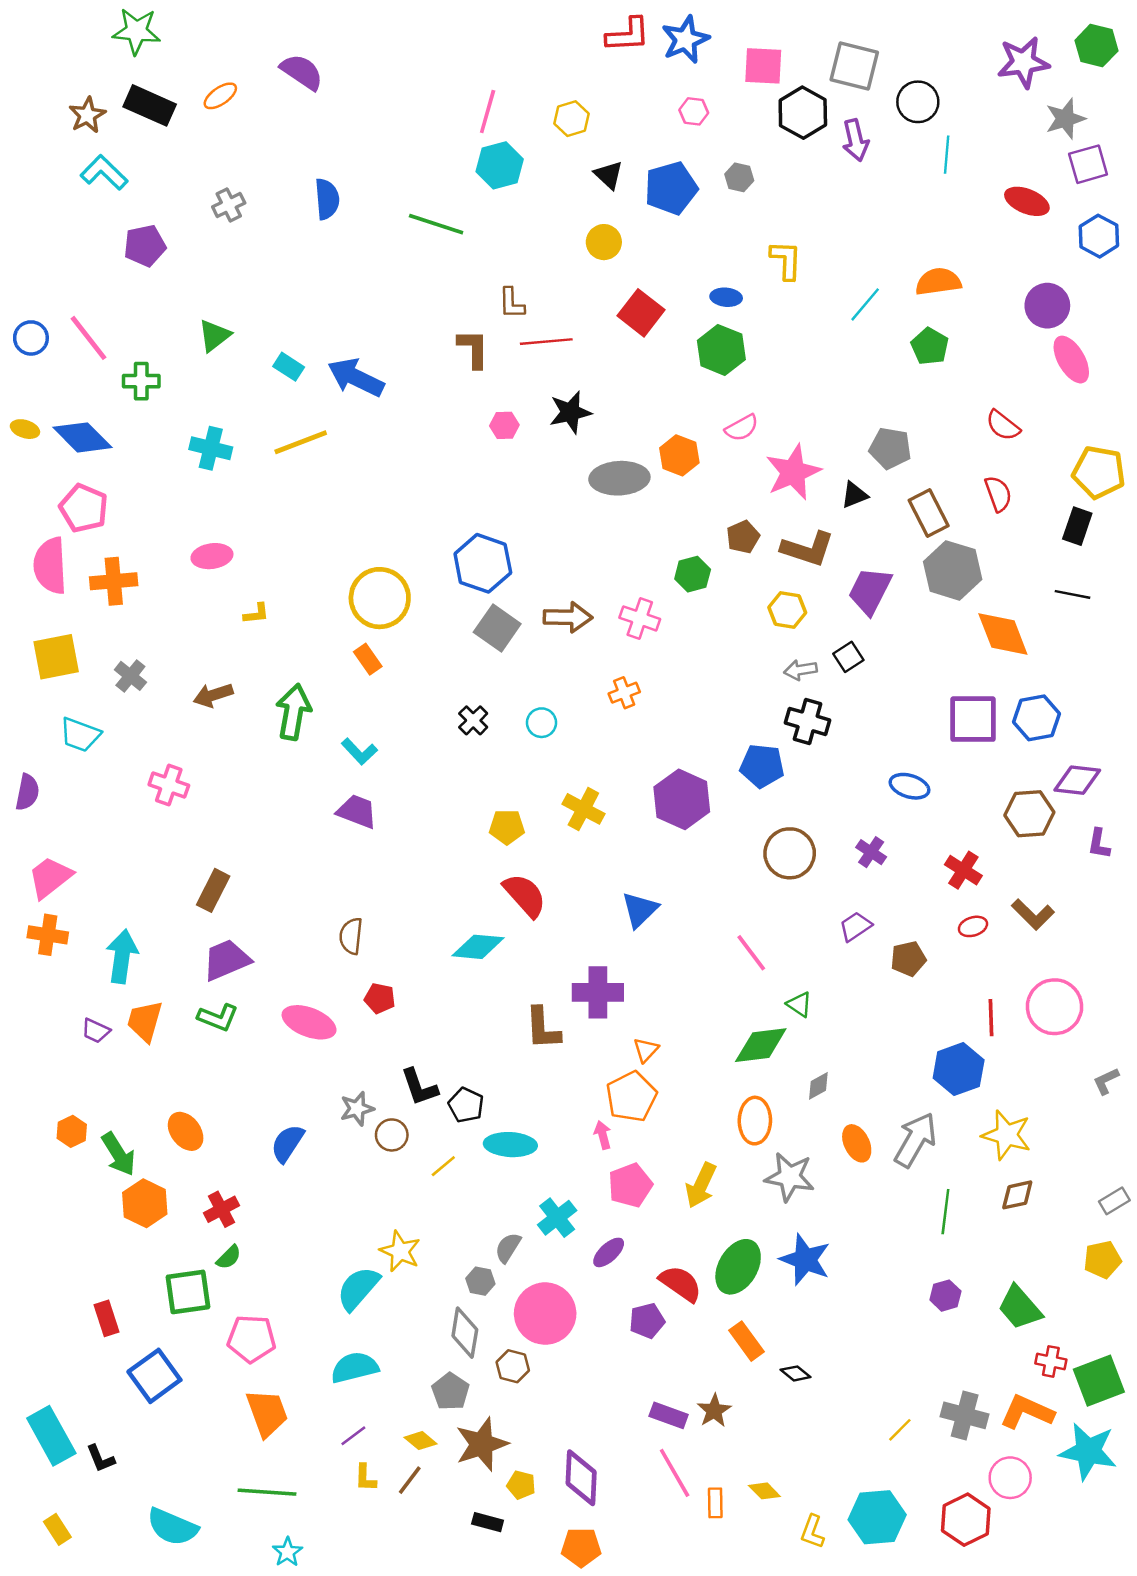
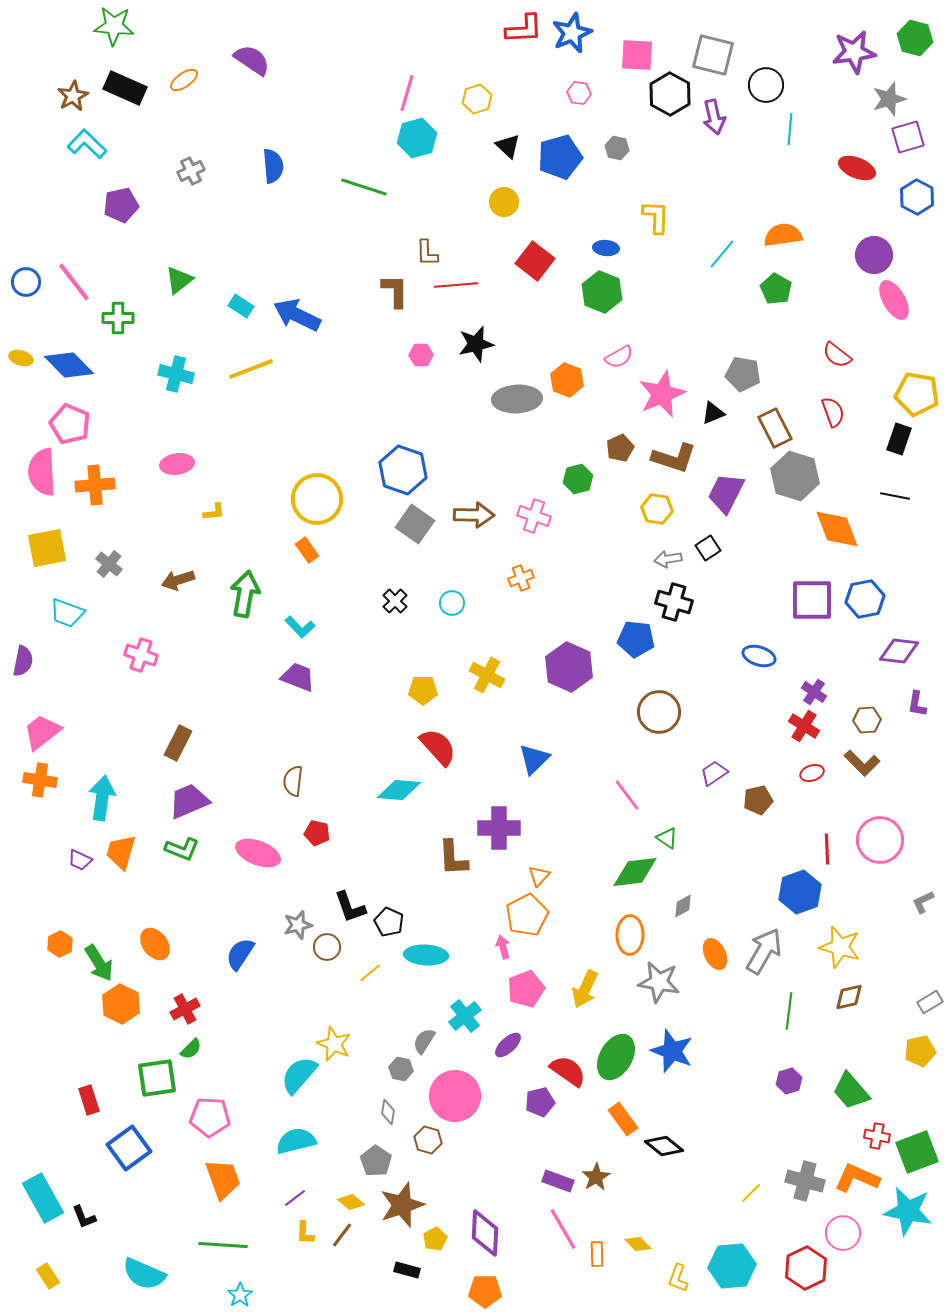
brown hexagon: (1029, 814) -> (867, 720), moved, size x0.7
purple cross: (871, 852) -> (814, 692), moved
gray diamond: (465, 1333) -> (388, 1112), size x0.6
black diamond: (796, 1373) -> (664, 1146), size x1.5
yellow pentagon: (521, 1485) -> (435, 1239), turned 30

